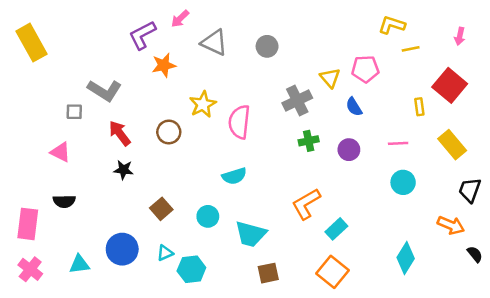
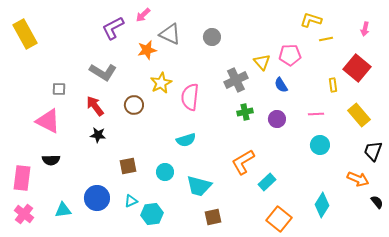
orange star: (164, 65) -> (147, 50), moved
gray L-shape: (105, 90) -> (103, 72), moved
pink triangle: (60, 152) -> (48, 121), size x1.5
brown square: (161, 209) -> (128, 166), turned 30
orange square: (333, 272) -> (279, 219), moved

